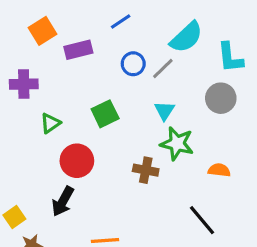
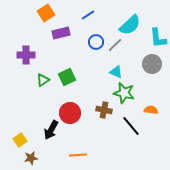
orange square: (42, 31) -> (46, 13), moved
cyan triangle: (164, 111) -> (116, 72), turned -40
green square: (105, 114) -> (67, 77), moved
red circle: (77, 161) -> (70, 113), moved
black line: (202, 220) -> (131, 126), moved

